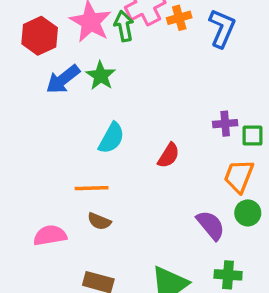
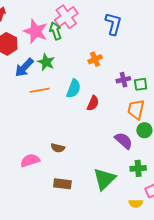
orange cross: (179, 18) -> (95, 59), moved
cyan semicircle: (111, 138) -> (74, 89), moved
orange line: (92, 188) -> (40, 90), moved

